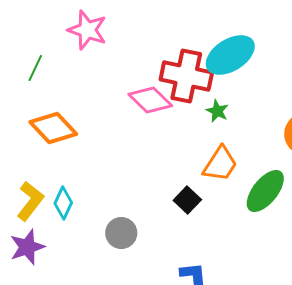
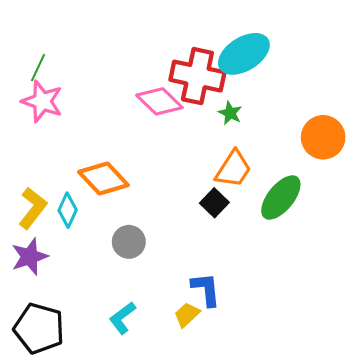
pink star: (87, 30) -> (42, 101), moved
orange diamond: (53, 128) -> (103, 178), moved
black square: (187, 200) -> (214, 203), moved

